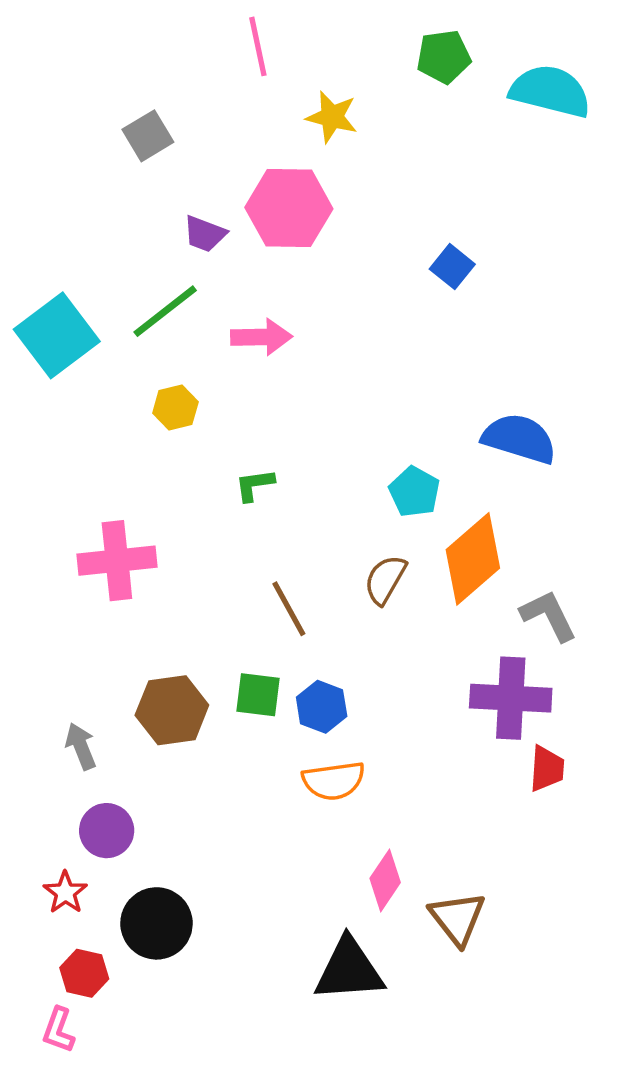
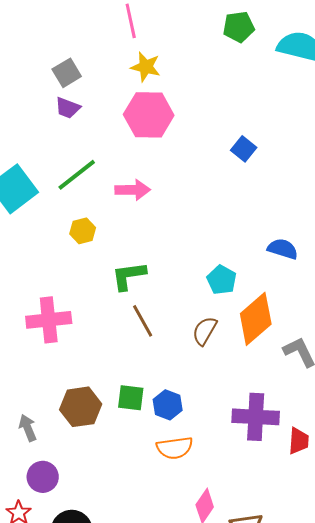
yellow star: (332, 117) -> (146, 67), moved
purple trapezoid: (205, 234) -> (68, 108), moved
blue semicircle: (519, 438) -> (283, 249), size x0.7
green L-shape: (255, 485) -> (129, 276), size x1.5
brown line: (289, 609) -> (143, 321), moved
purple cross: (511, 698) -> (256, 417), moved

